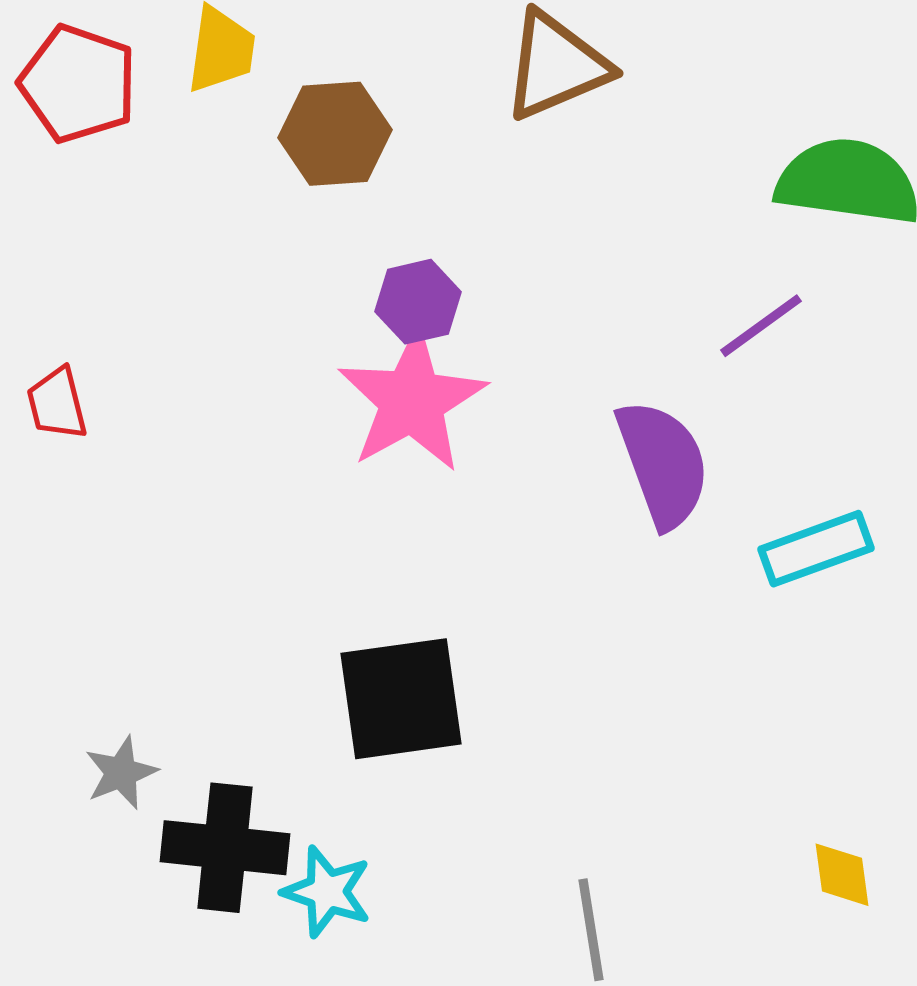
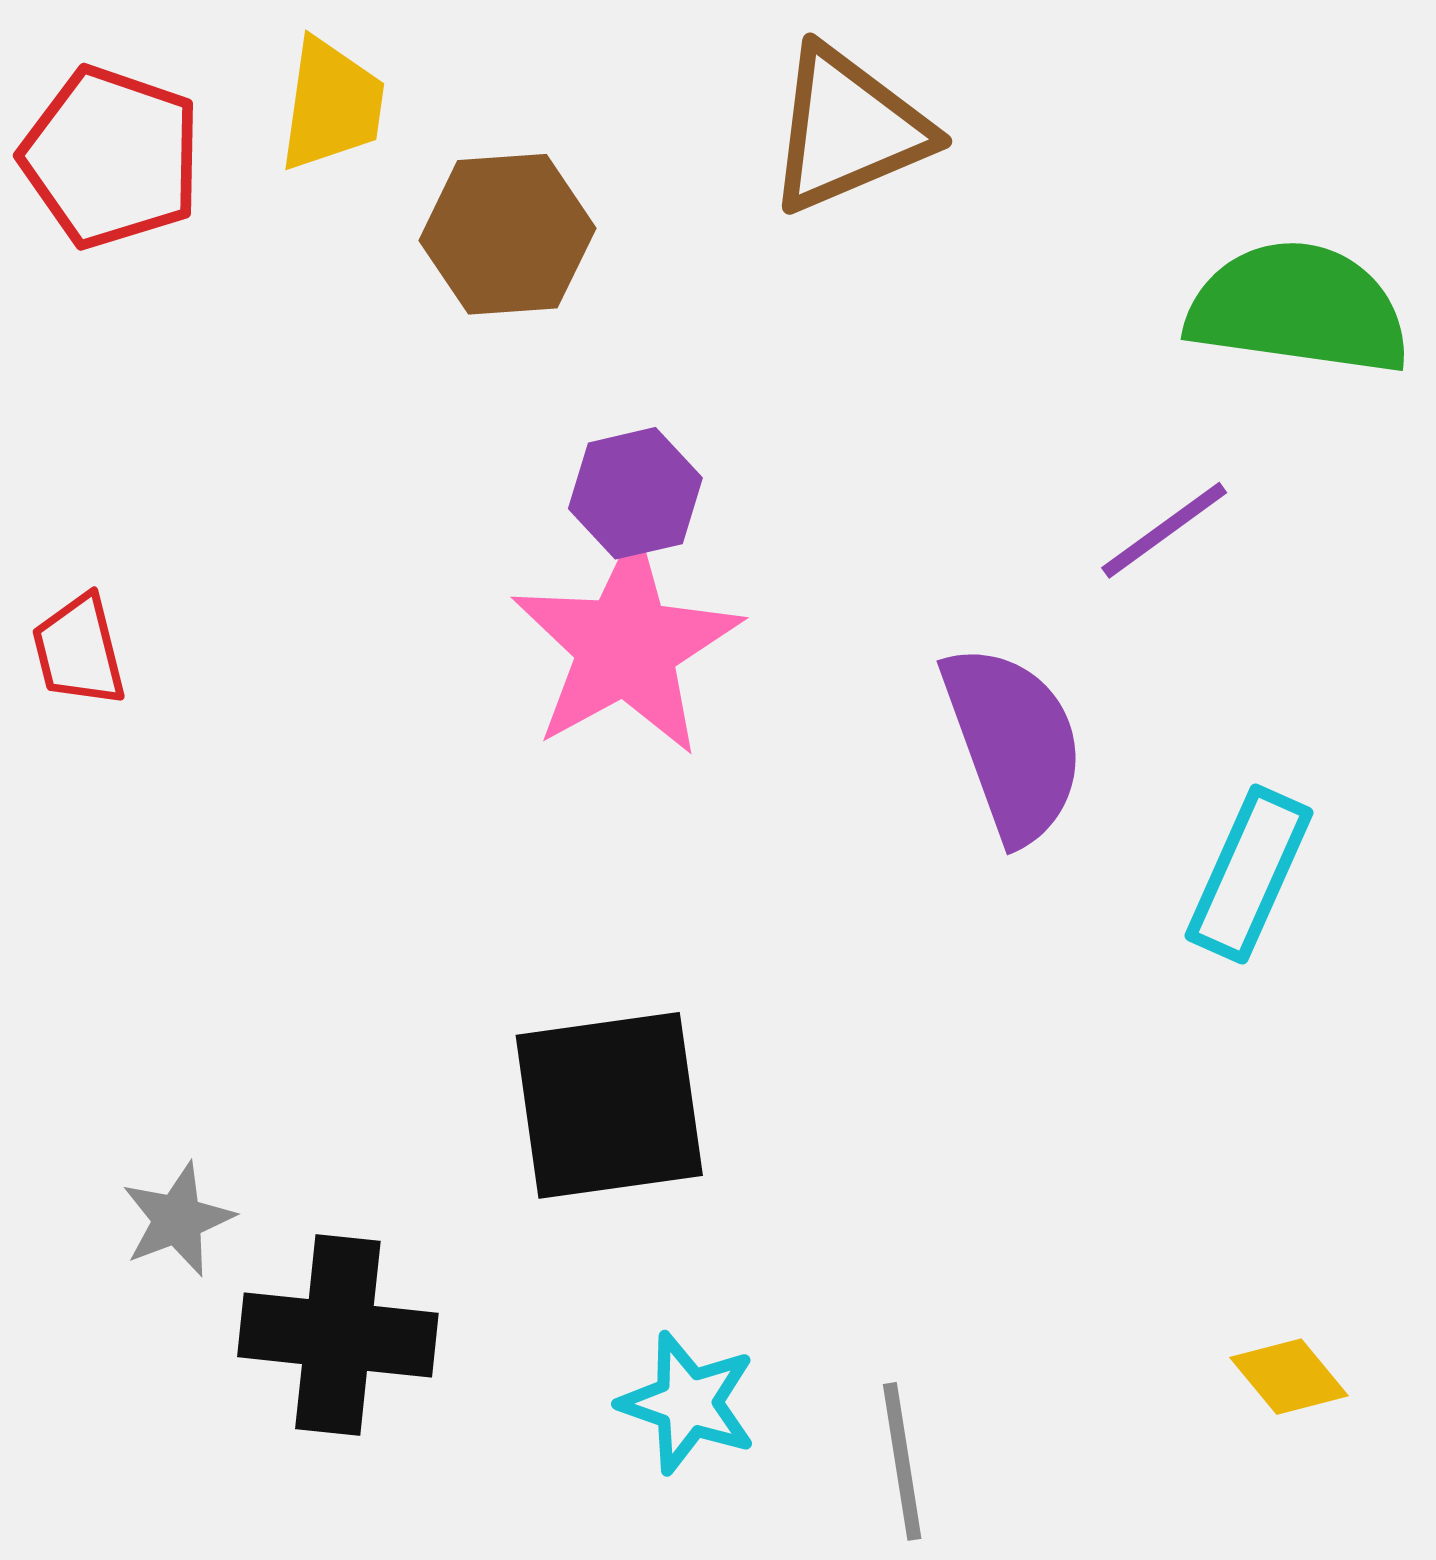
cyan rectangle: (816, 549) -> (1249, 874), turned -46
yellow diamond: (842, 875) -> (1289, 1377), turned -32
cyan star: (327, 892) -> (688, 1403), moved

